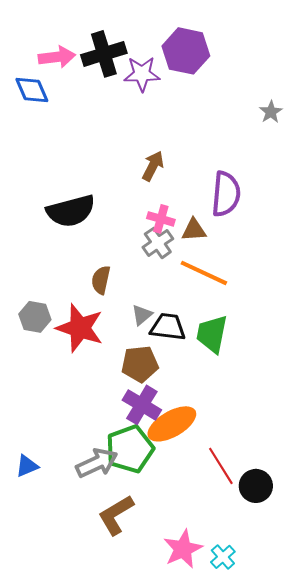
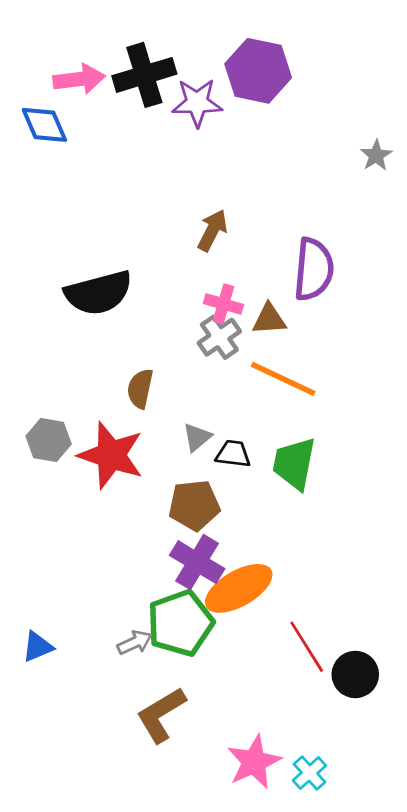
black trapezoid: (168, 327) -> (233, 454), size x0.7
gray arrow: (97, 463) -> (135, 643), size x0.6

